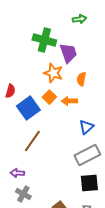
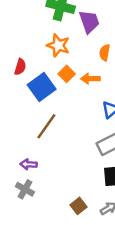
orange star: (53, 73) -> (58, 45), moved
gray cross: (23, 194) -> (25, 189), moved

